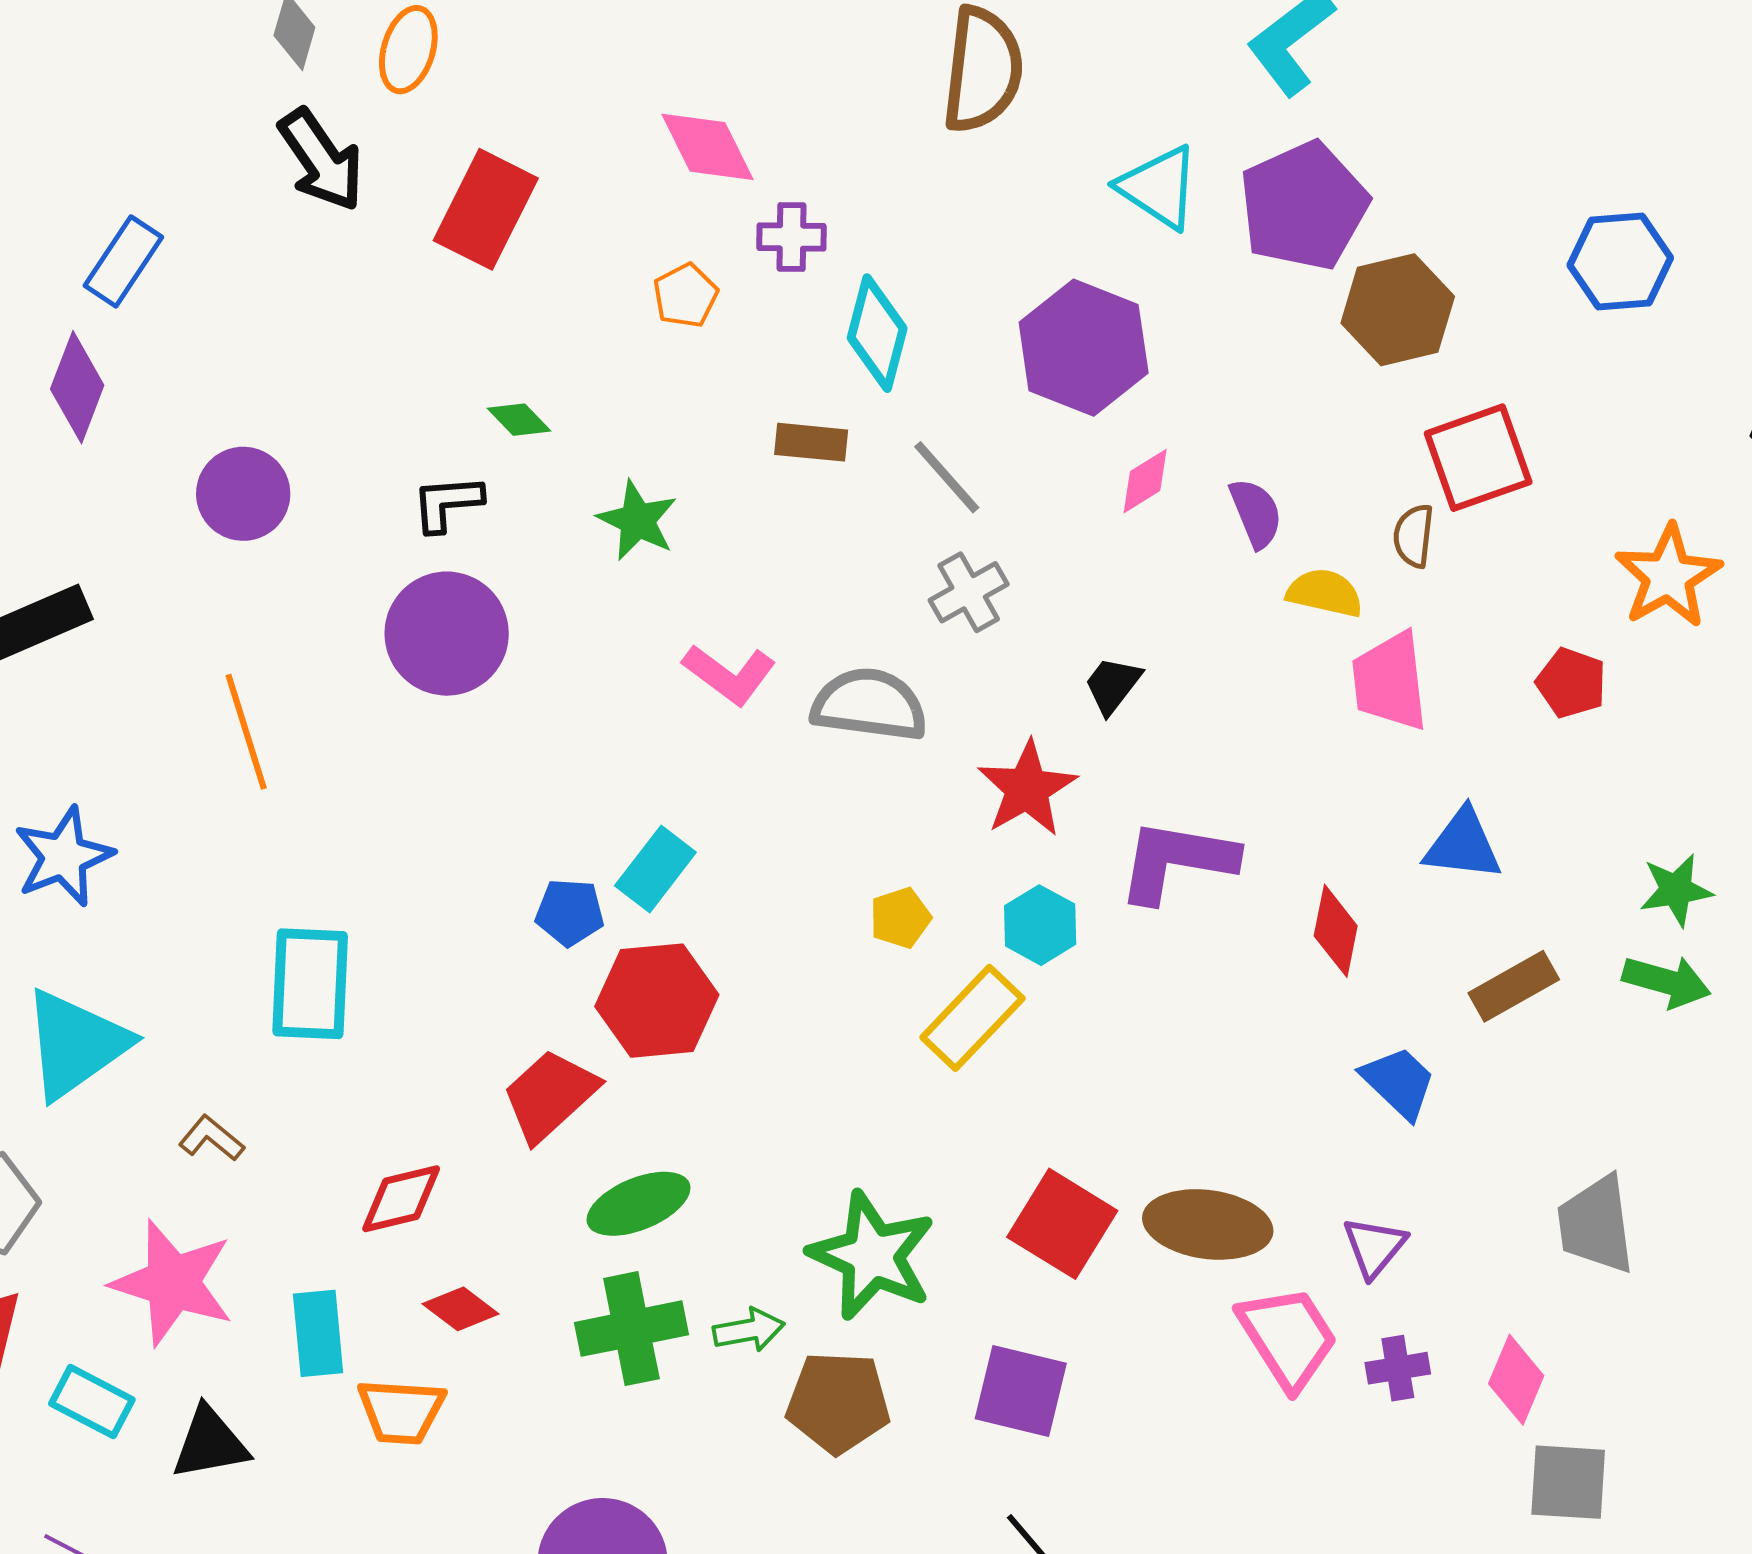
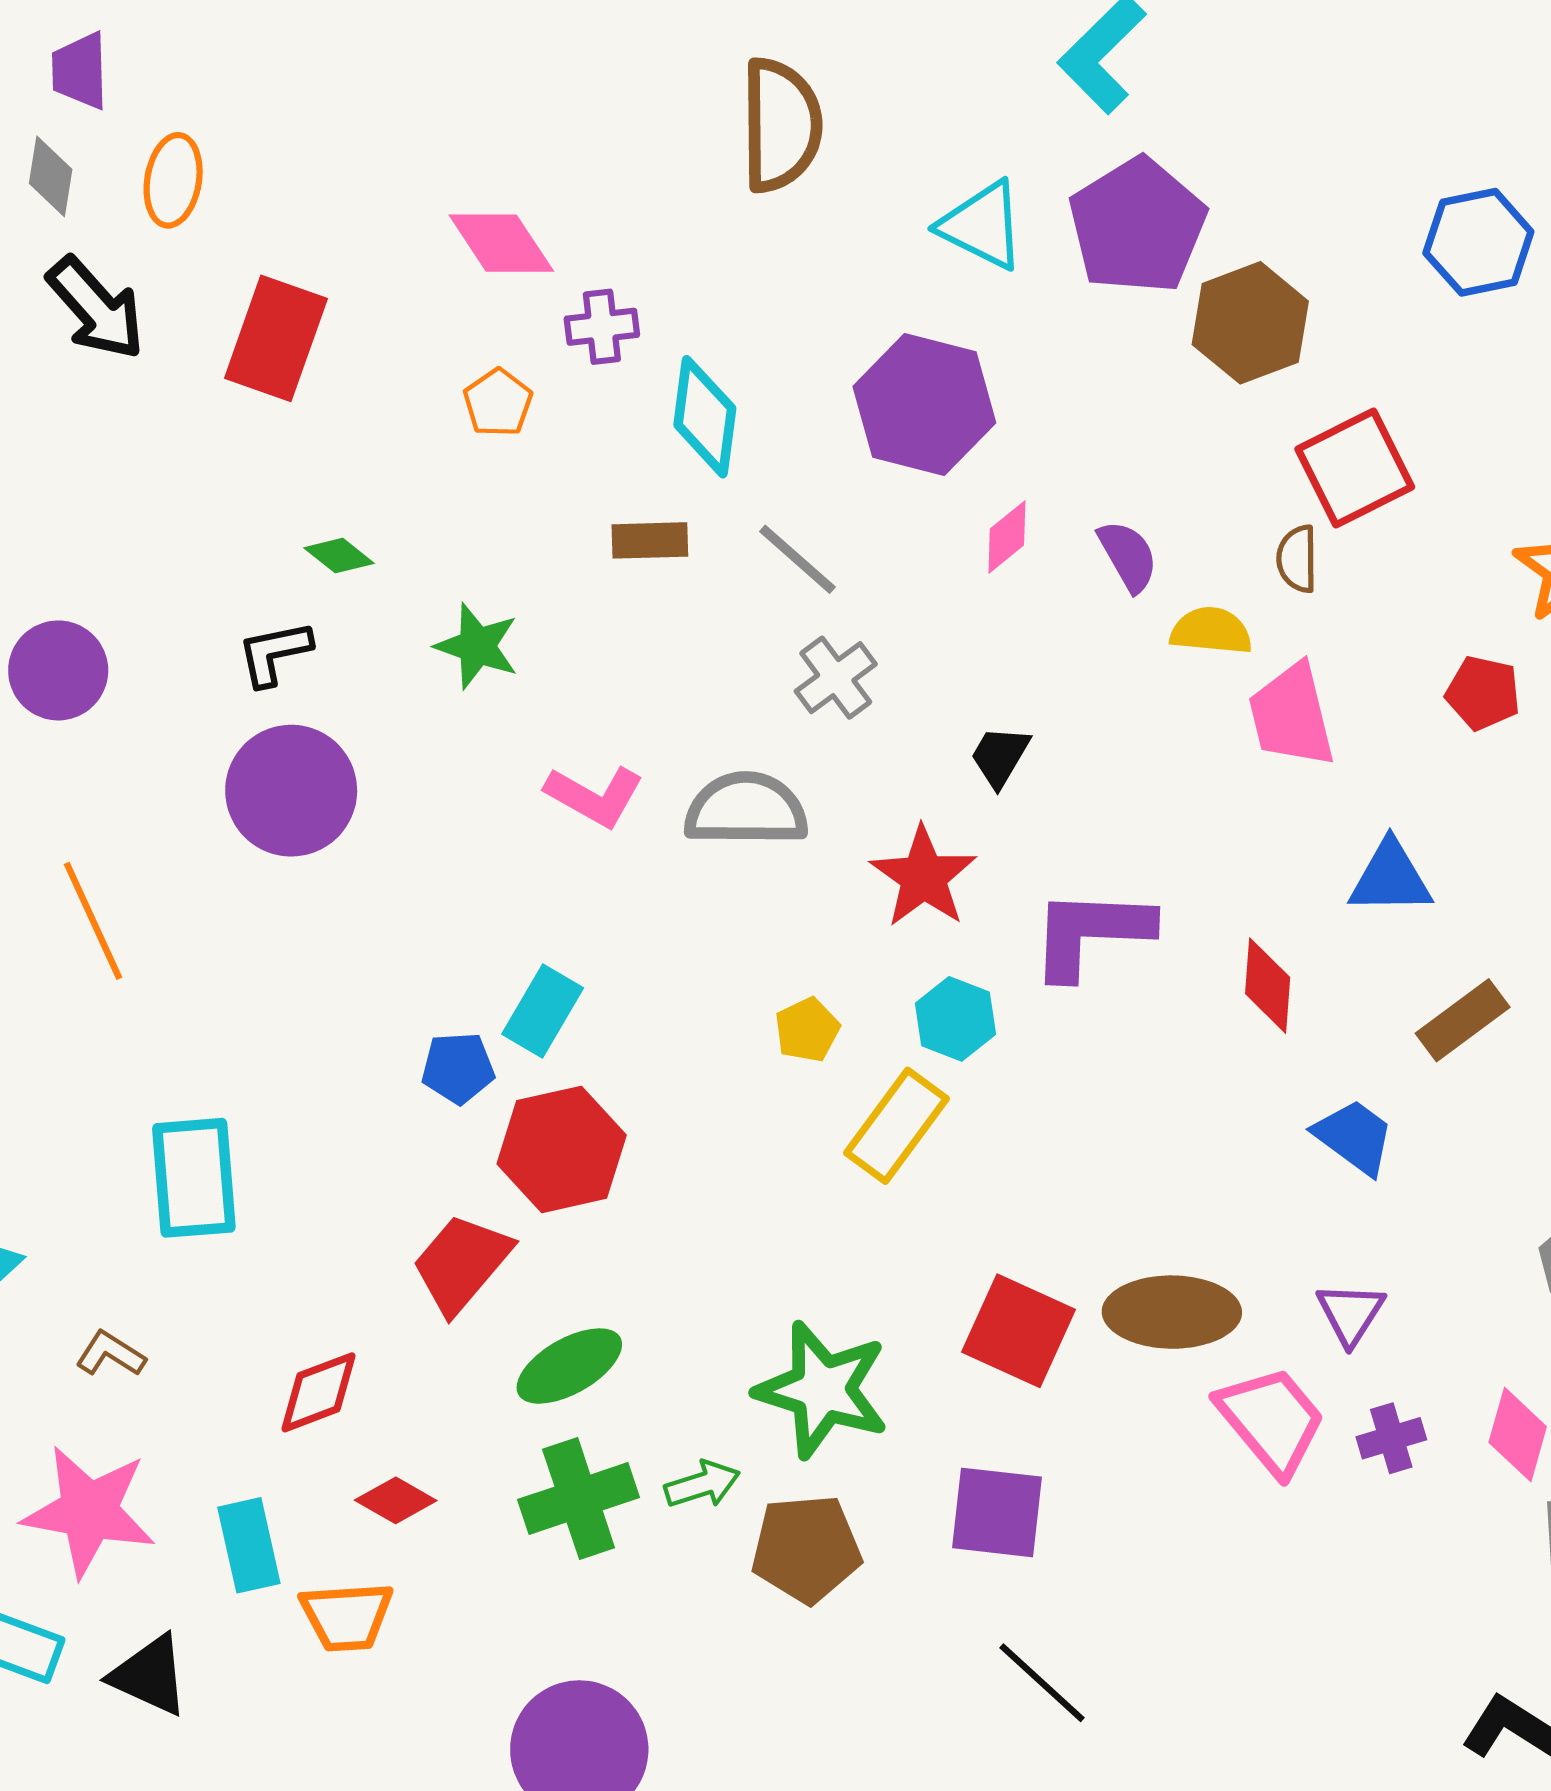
black triangle: (210, 1443) -> (150, 1675), turned 42

